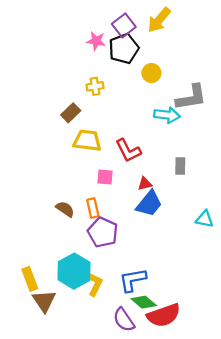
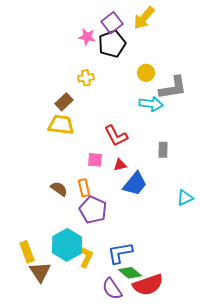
yellow circle: (151, 73) -> (146, 73), moved
yellow trapezoid: (87, 141) -> (61, 125), moved
red triangle: (145, 184) -> (120, 165), moved
cyan triangle: (205, 219) -> (185, 198), turned -36

